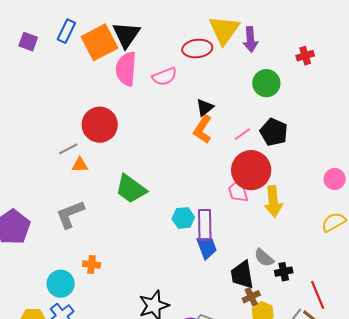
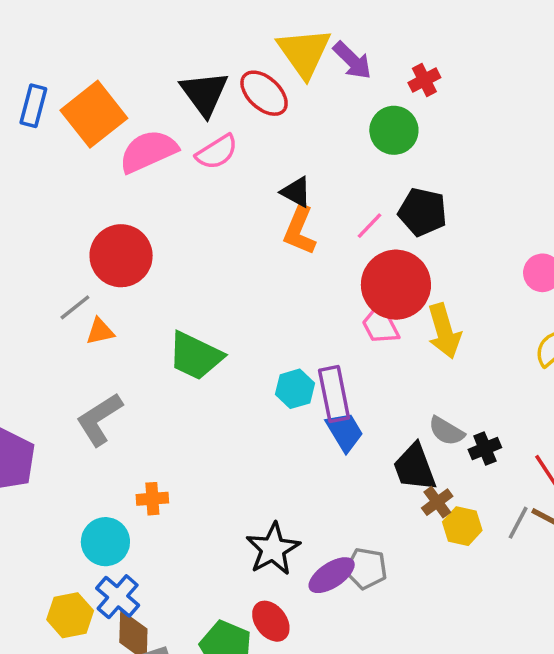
black triangle: (126, 35) -> (204, 93), moved
purple arrow: (250, 39) -> (352, 60), turned -30
red ellipse: (197, 49) -> (264, 93), turned 60
red cross: (305, 56) -> (424, 80), moved
pink semicircle: (126, 69) -> (148, 151), turned 72
black triangle: (205, 107) -> (296, 192), turned -42

